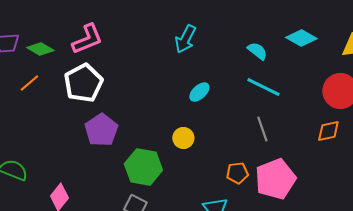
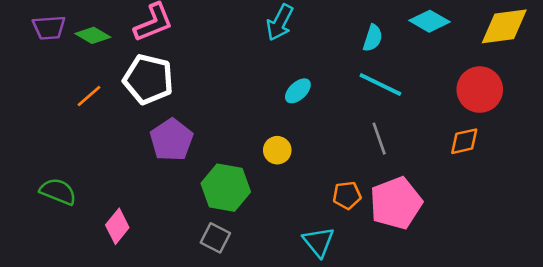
cyan semicircle: (257, 51) -> (373, 38), turned 70
orange line: (29, 83) -> (89, 96), moved
white pentagon: (83, 83) -> (148, 79), turned -30

